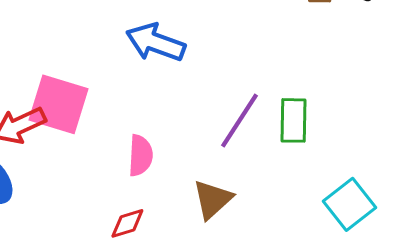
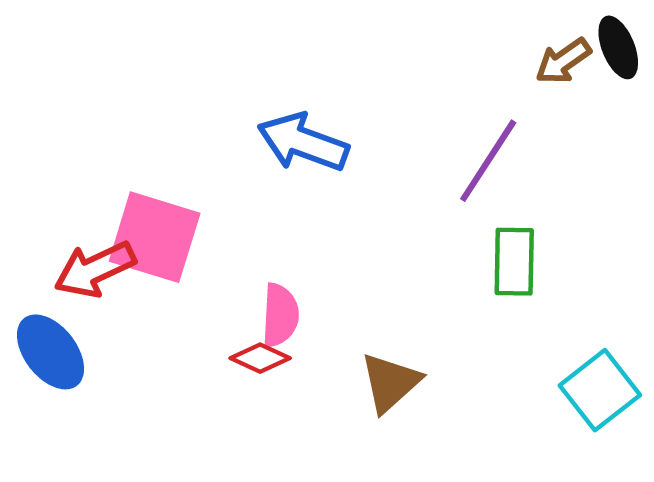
purple line: (239, 120) -> (488, 161), moved
red diamond: (127, 223) -> (260, 358), moved, turned 42

